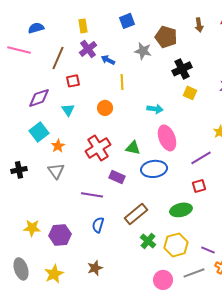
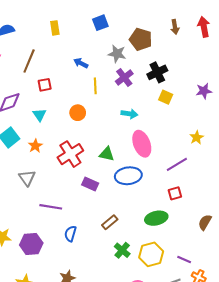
purple cross: (88, 49) -> (124, 78), moved
orange star: (58, 146) -> (35, 146), moved
purple line: (92, 195) -> (51, 207), moved
brown rectangle: (136, 214) -> (110, 222), size x0.7

